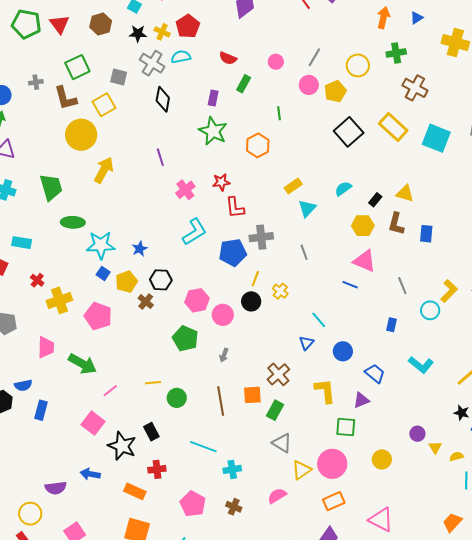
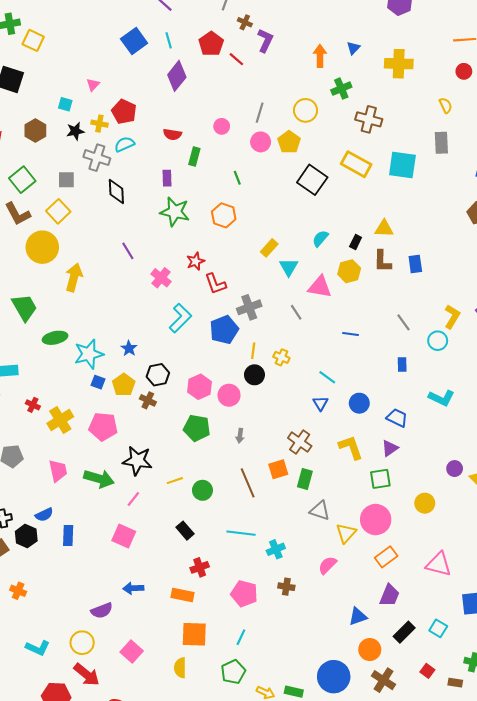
pink triangle: (364, 261) -> (320, 287), moved
black star: (122, 446) -> (137, 461), moved

